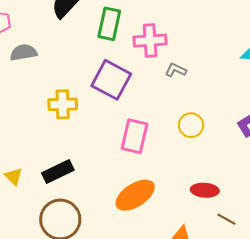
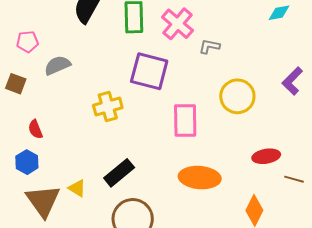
pink cross: (150, 41) -> (178, 24), turned -32
yellow circle: (191, 125) -> (237, 96), size x1.4
orange ellipse: (135, 195) -> (200, 178), turned 51

